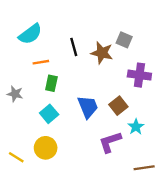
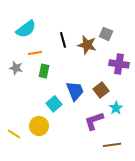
gray star: (15, 94) -> (16, 68), moved
cyan square: (49, 114) -> (54, 104), moved
brown line: (144, 168) -> (112, 145), moved

